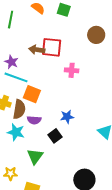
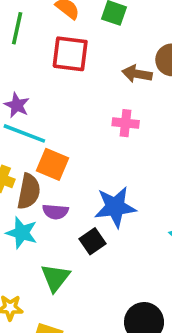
red square: (52, 47) -> (70, 54), moved
brown arrow: (37, 50) -> (137, 74), moved
blue star: (67, 117) -> (115, 207), size x1.6

